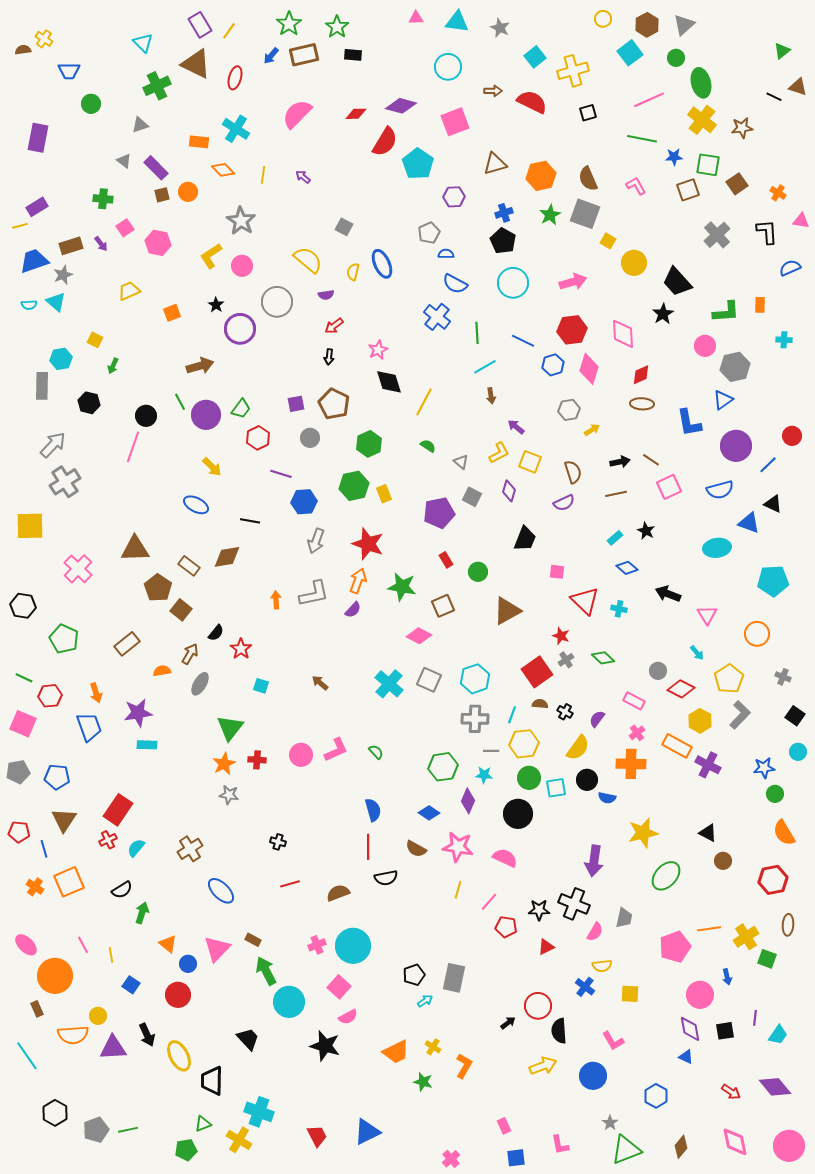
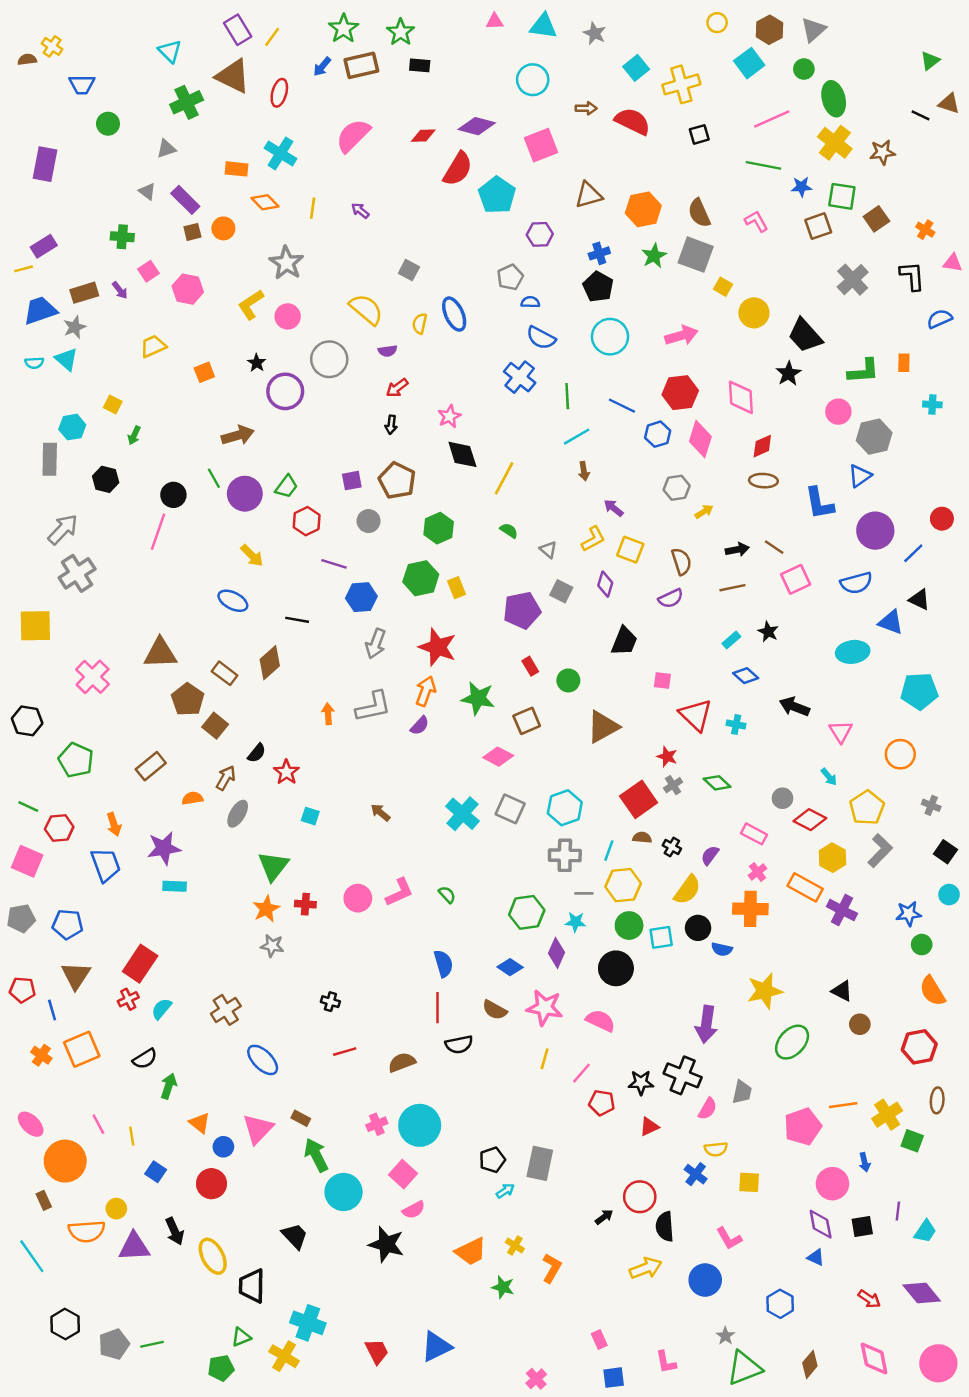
brown diamond: (227, 557) -> (270, 663), turned -32

